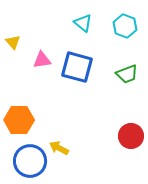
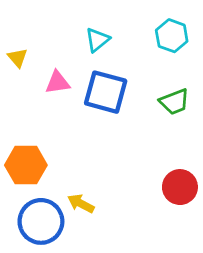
cyan triangle: (83, 23) -> (97, 40), moved, turned 42

